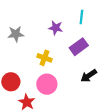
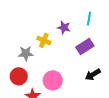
gray star: (16, 34) -> (26, 53), moved
yellow cross: (44, 58) -> (44, 40), moved

